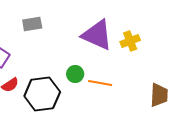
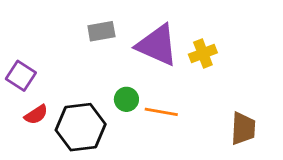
gray rectangle: (32, 24) -> (101, 31), moved

